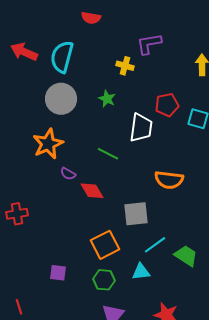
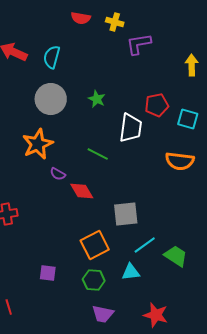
cyan semicircle: (62, 57) -> (52, 57), size x0.7
yellow cross: (125, 66) -> (115, 22), moved
orange semicircle: (169, 180) -> (180, 161), moved

